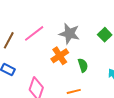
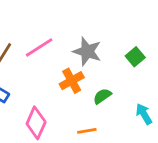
green semicircle: (83, 65) -> (102, 96), turned -112

